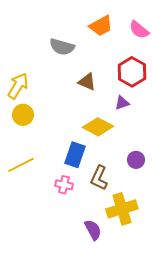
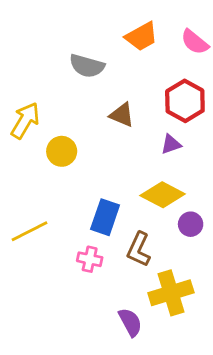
yellow circle: (23, 115) -> (62, 151), moved
yellow diamond: (98, 127) -> (163, 195), moved

